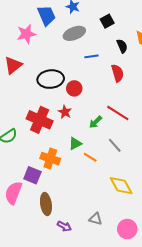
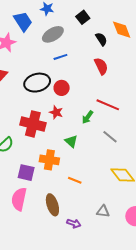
blue line: (92, 56) -> (60, 57), moved
green triangle: (75, 144) -> (71, 141), turned -40
orange line: (90, 157) -> (75, 180), moved
purple square: (32, 175) -> (26, 173), moved

